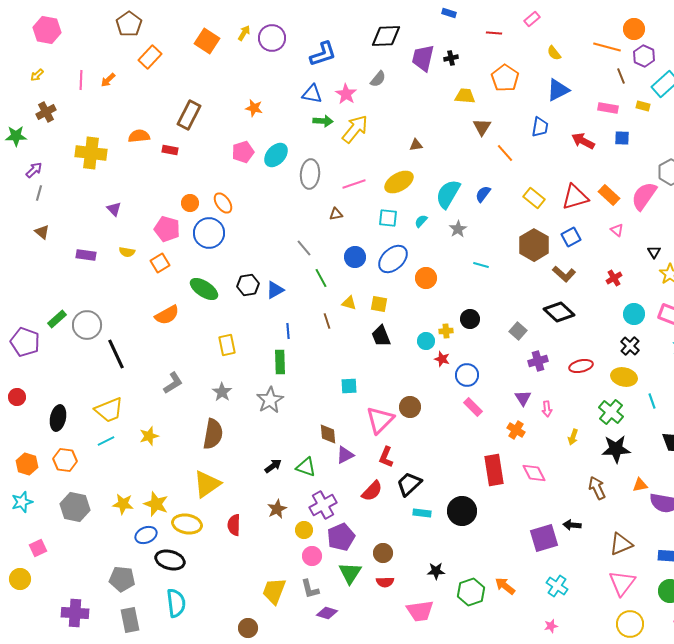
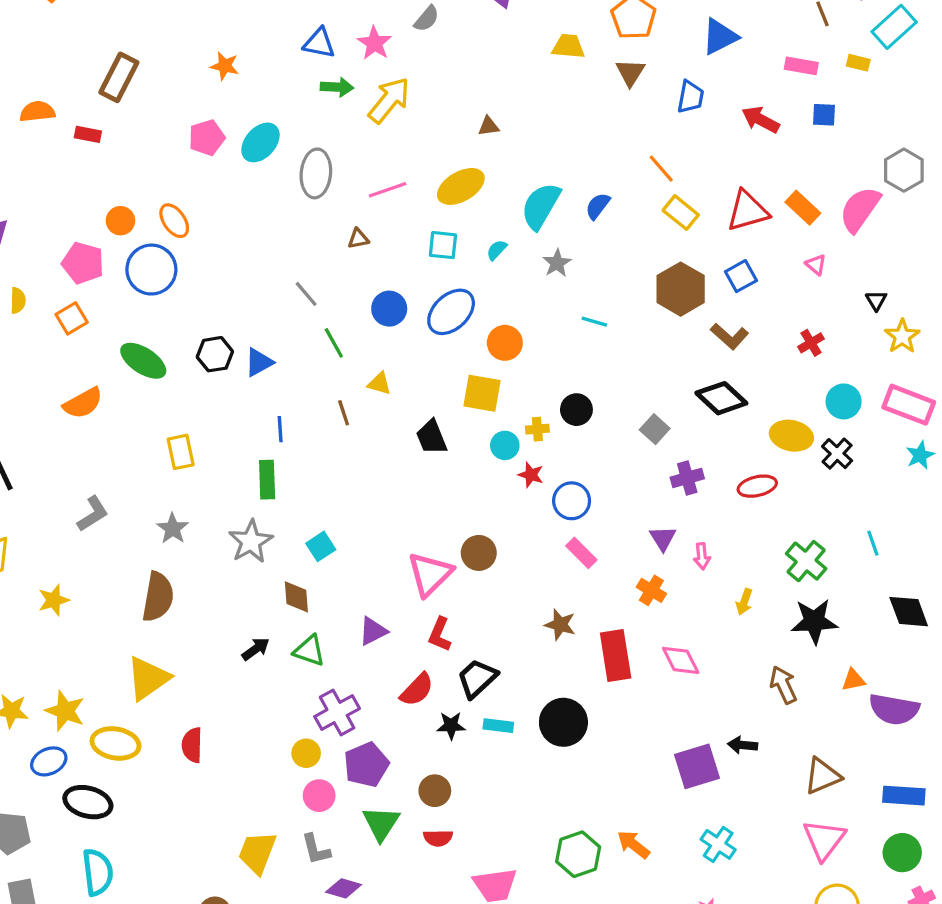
brown triangle: (482, 127) -> (630, 72), moved
orange line: (505, 153) -> (661, 169), moved
yellow semicircle: (127, 252) -> (18, 300), turned -98
yellow square: (379, 304) -> (482, 393), moved, size x1.4
yellow ellipse: (624, 377) -> (791, 436), moved
cyan square: (349, 386) -> (321, 546), moved, turned -30
brown diamond: (328, 434) -> (296, 597), moved
brown star: (277, 509) -> (560, 625), moved, turned -30
black star: (436, 571) -> (451, 726), moved

